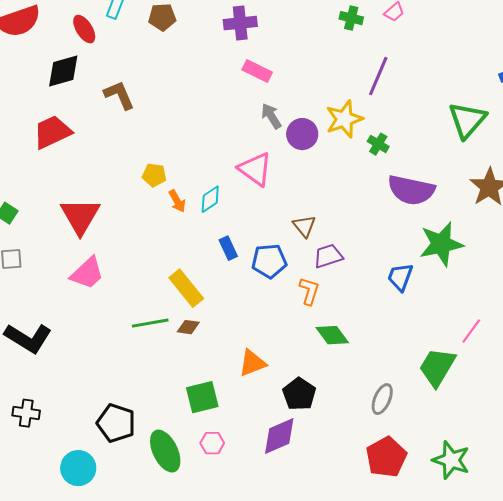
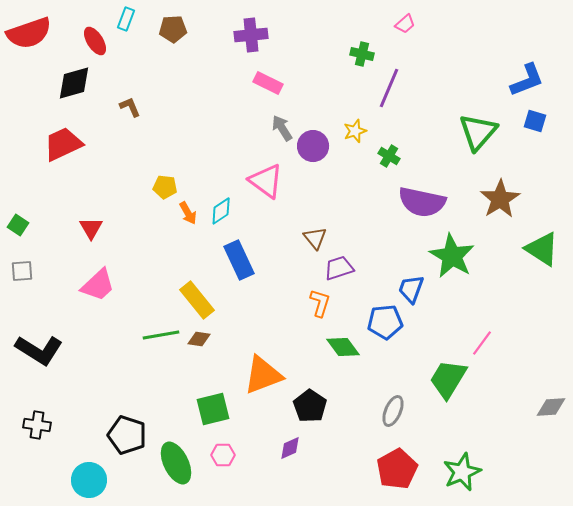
green cross: (351, 18) -> (362, 54), moved
brown L-shape: (119, 95) -> (130, 107), size x0.7
yellow star: (344, 119) -> (355, 131), size x0.6
red triangle: (80, 216) -> (91, 228), size x0.6
green star: (441, 244) -> (452, 256), turned -30
blue rectangle: (228, 248) -> (239, 260), size x1.6
blue pentagon: (269, 261) -> (385, 322), moved
orange triangle: (252, 363) -> (263, 375), size x1.4
purple diamond: (279, 436) -> (290, 448), size x0.6
green star: (451, 460) -> (462, 472), turned 30

